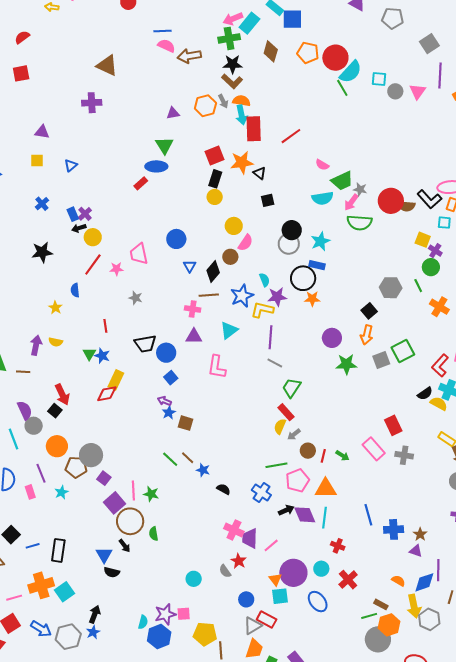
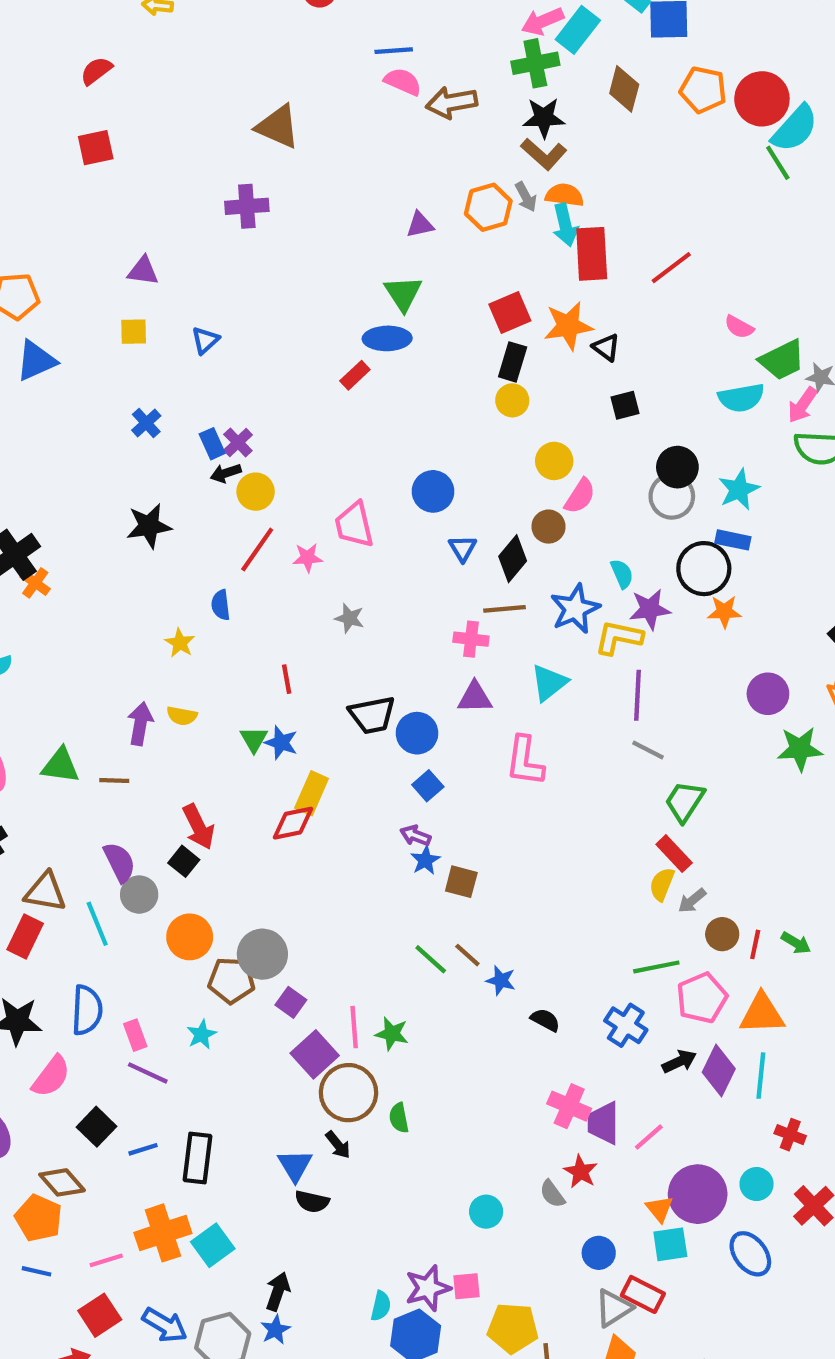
purple line: (41, 473) -> (148, 1073), moved, turned -42
purple diamond: (305, 515) -> (719, 1071), turned 50

